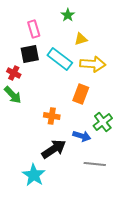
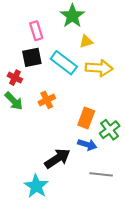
green star: (68, 15) -> (72, 16), size x1.6
orange rectangle: (81, 94) -> (86, 118), moved
orange cross: (52, 116) -> (47, 100), moved, turned -35

